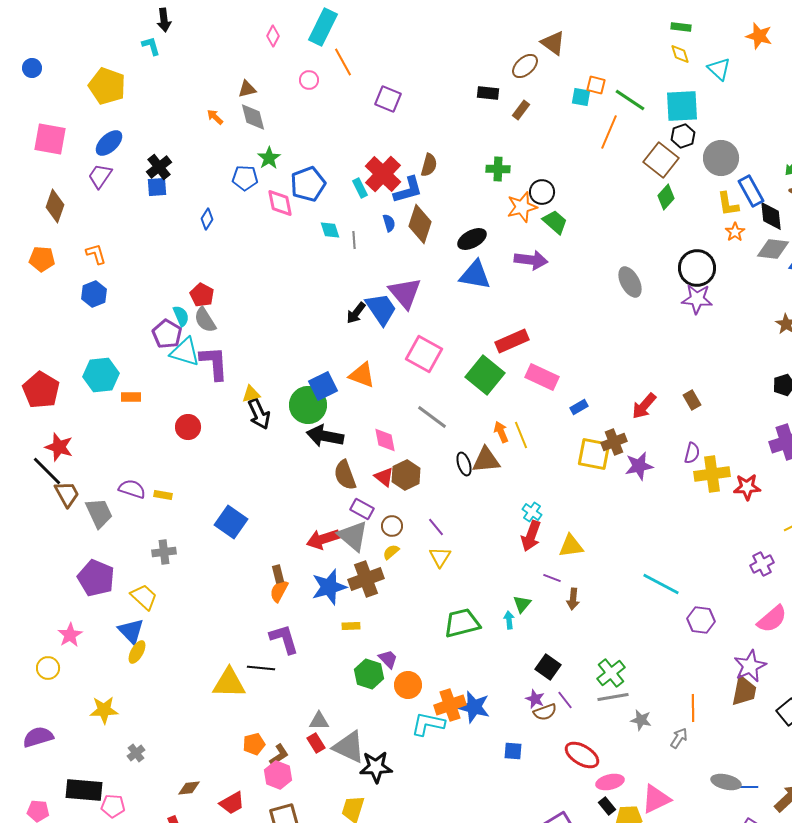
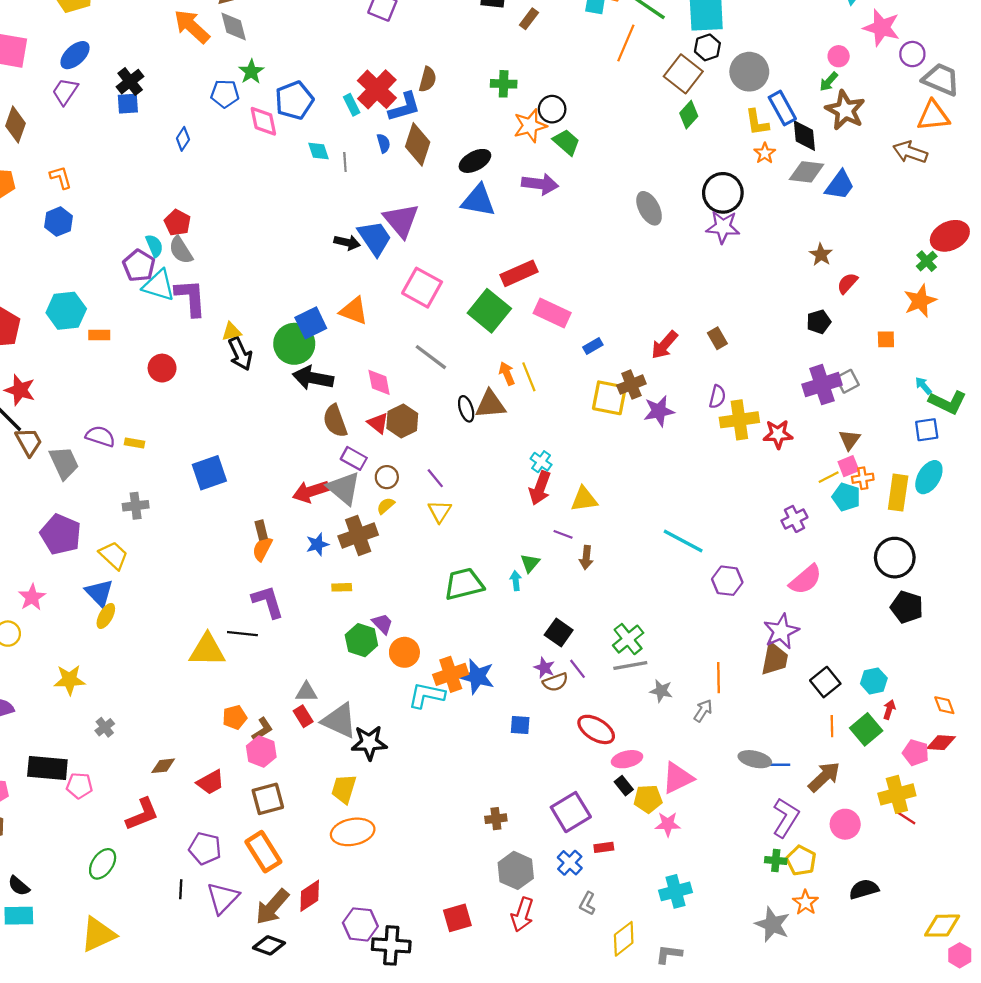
orange arrow: (215, 117) -> (192, 26), size x2.0
black arrow: (356, 313) -> (347, 242), turned -115
blue square: (231, 522) -> (209, 473), turned 36
blue star: (329, 587) -> (317, 544), size x0.6

